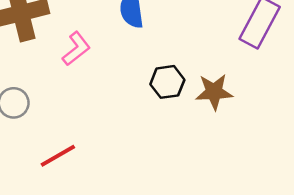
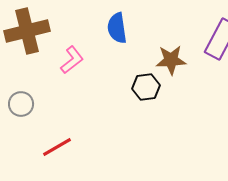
brown star: (214, 92) -> (171, 60), moved

